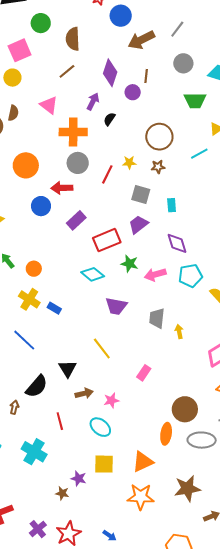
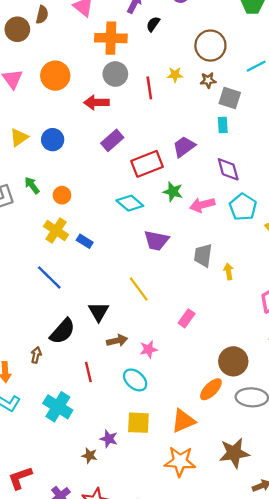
red line: (107, 174) -> (149, 88), turned -36
gray square: (141, 195) -> (230, 98), moved
blue circle: (41, 206) -> (53, 140), moved
cyan pentagon: (190, 276) -> (243, 207), turned -30
orange ellipse: (166, 434) -> (211, 389), turned 35

